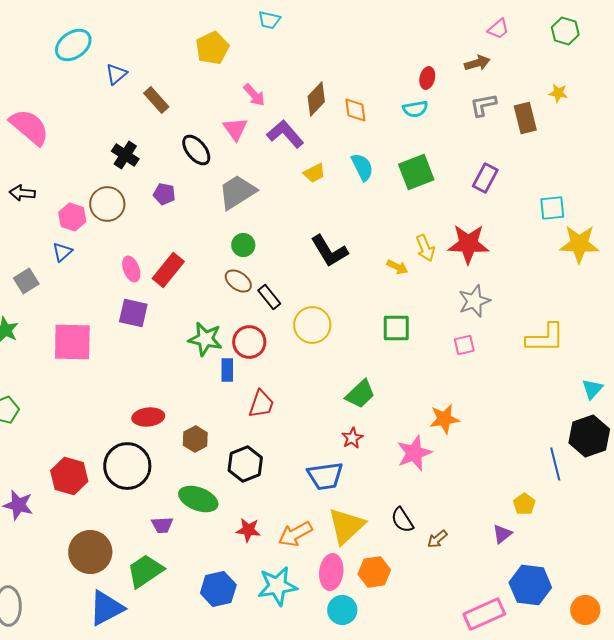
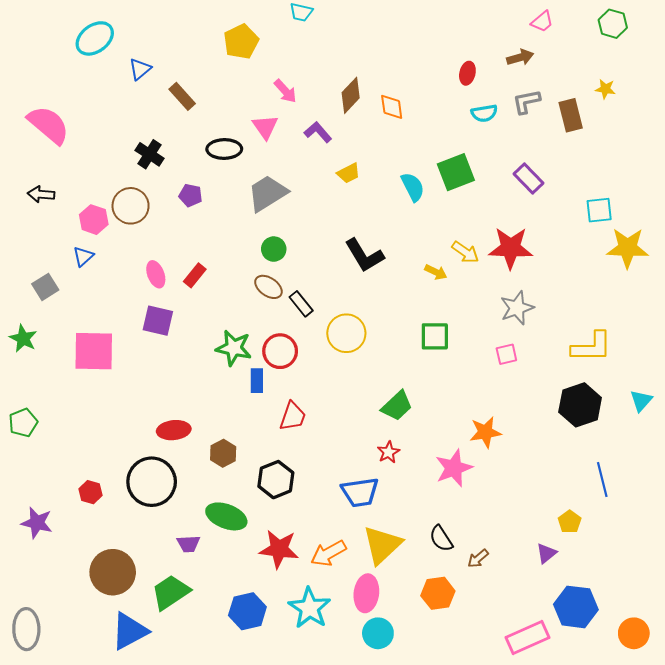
cyan semicircle: (415, 109) -> (484, 113), moved
purple L-shape: (285, 134) -> (318, 132), size x0.7
black ellipse: (196, 150) -> (224, 149), turned -52
cyan semicircle: (362, 167) -> (413, 187), moved
purple rectangle: (485, 178) -> (529, 178), turned -72
yellow arrow: (425, 248) -> (465, 252), turned -32
red rectangle: (168, 270) -> (195, 275), size x0.7
black hexagon: (589, 436) -> (580, 405), moved
red hexagon: (69, 476) -> (91, 492), size x0.6
red star: (248, 530) -> (279, 549), size x1.5
orange hexagon: (374, 572) -> (438, 593), moved
cyan star: (277, 586) -> (310, 608), turned -30

